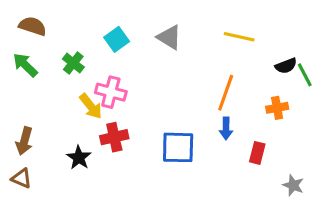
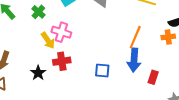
orange cross: (277, 108) -> (168, 37), moved
blue arrow: (226, 128) -> (134, 60), size x1.6
blue square: (178, 147) -> (102, 70), size x0.7

